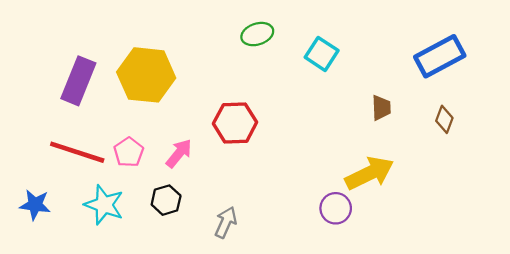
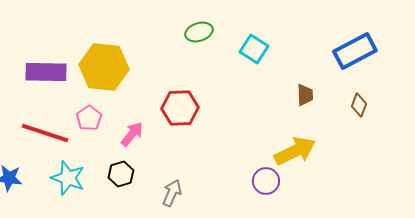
purple rectangle: (78, 81) -> (46, 72), turned 69
pink pentagon: (129, 152) -> (89, 118), moved

